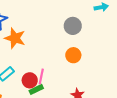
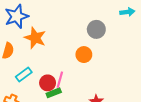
orange circle: (73, 55) -> (84, 55), moved

